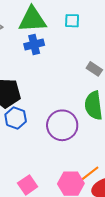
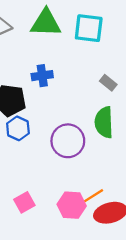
cyan square: (72, 21) -> (89, 28), size x1.8
blue cross: (34, 45) -> (42, 76), moved

